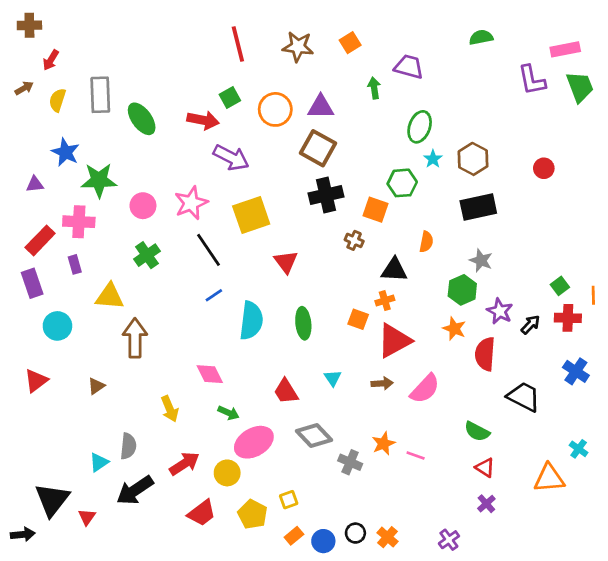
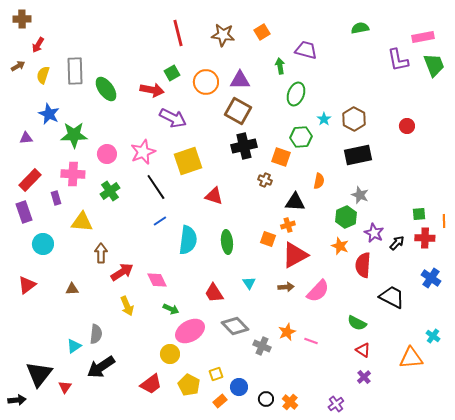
green ellipse: (420, 127) -> (296, 94), moved
pink cross: (79, 222) -> (73, 174), moved
red triangle: (286, 262) -> (214, 196), turned -36
green square: (560, 286) -> (419, 214), turned 32
brown arrow: (135, 338) -> (101, 253), size x0.7
brown triangle: (96, 386) -> (72, 289), turned 32
red arrow: (184, 464) -> (122, 272), moved
blue circle: (323, 541) -> (239, 387), moved

